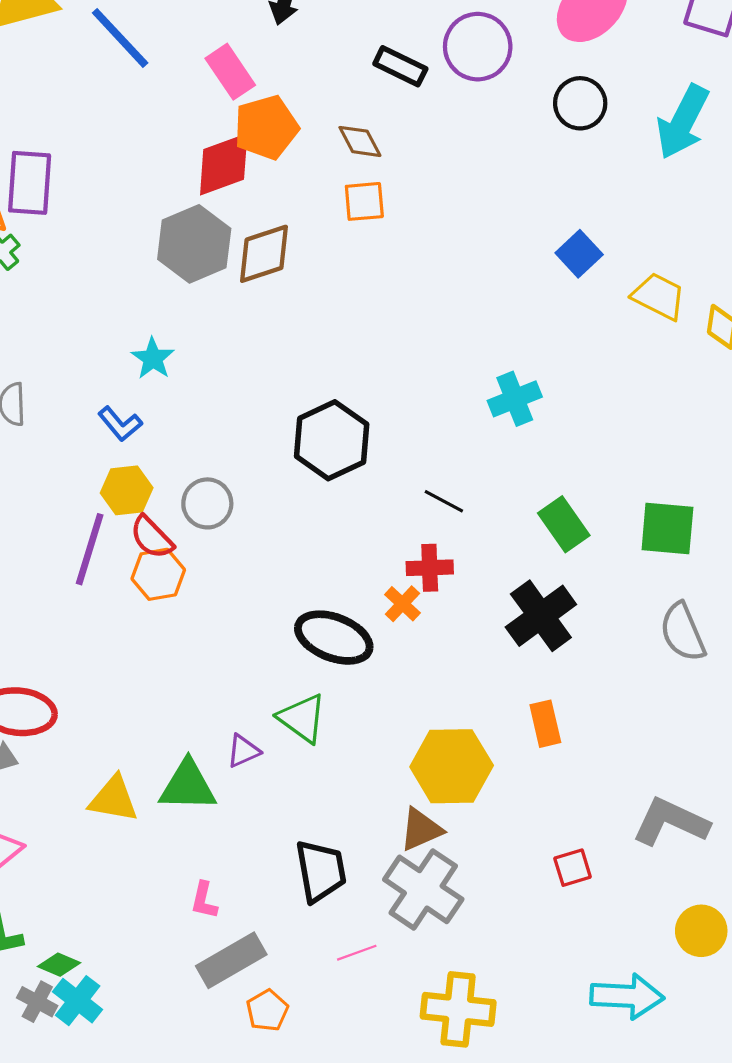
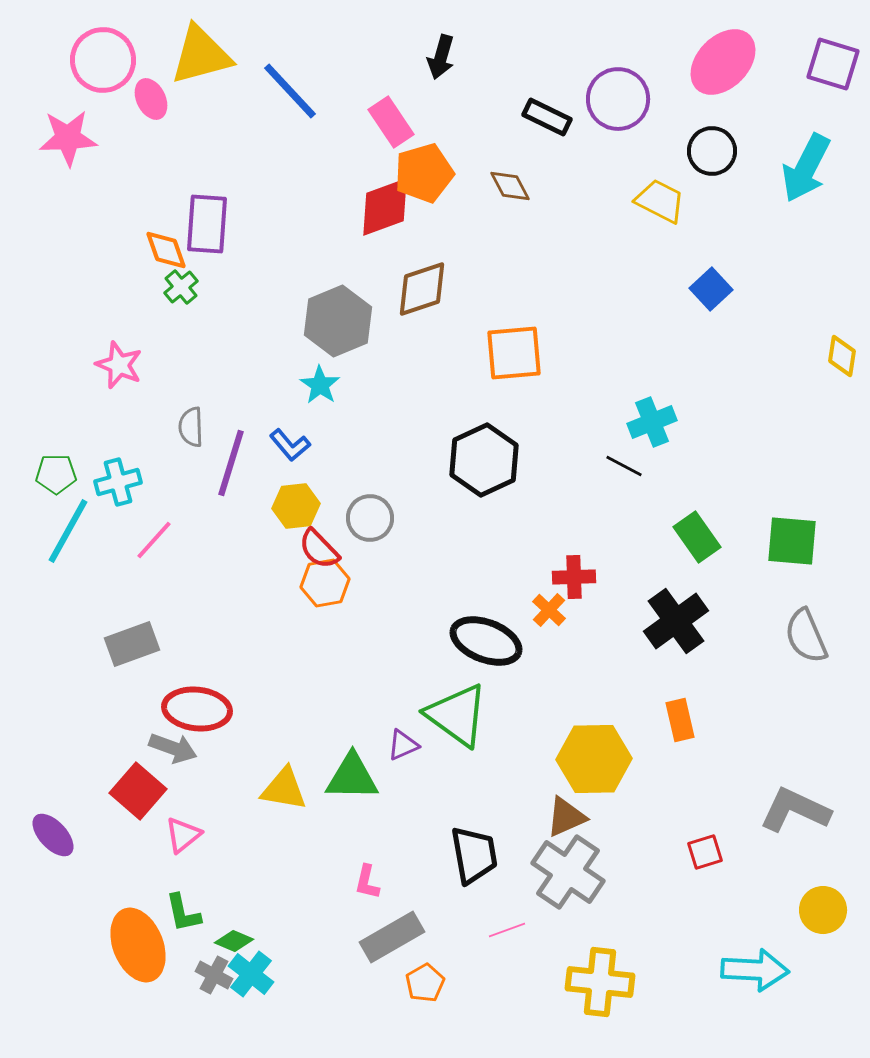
orange square: (364, 201) -> (514, 353), moved, size x1.5
gray hexagon: (194, 244) -> (338, 321), moved
yellow trapezoid: (659, 296) -> (660, 201), moved
black line: (444, 501) -> (624, 466), moved
purple line: (90, 549) -> (231, 463), moved
green triangle: (302, 718) -> (457, 715), size x1.4

